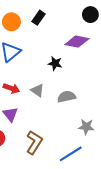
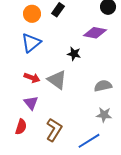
gray triangle: (37, 90) -> (57, 80), size x1.5
gray semicircle: (67, 97) -> (103, 86), moved

